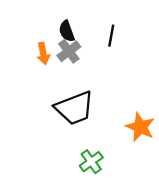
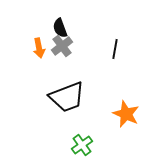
black line: (111, 36) -> (115, 49), moved

